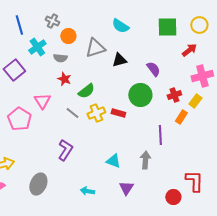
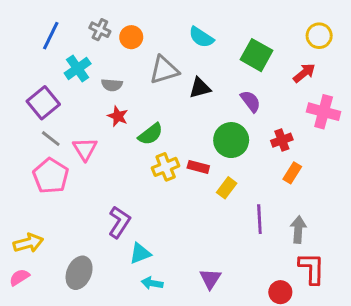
blue line: (19, 25) -> (51, 36), turned 42
green square: (167, 27) -> (256, 55), moved, turned 30
orange circle: (68, 36) -> (131, 37), moved
pink cross: (202, 76) -> (324, 112), turned 30
yellow rectangle: (195, 101) -> (227, 188), moved
gray line: (72, 113) -> (51, 139), moved
purple line: (160, 135) -> (259, 219), moved
gray arrow: (145, 160) -> (298, 230), moved
cyan triangle: (113, 161) -> (140, 253), moved, turned -42

